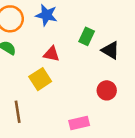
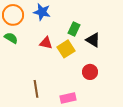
yellow square: (40, 79) -> (66, 49), moved
brown line: (18, 112) -> (36, 89), moved

